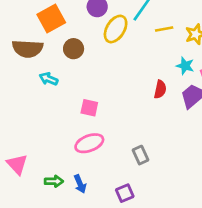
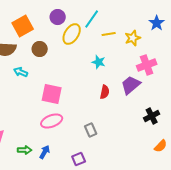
cyan star: (185, 66) -> (99, 62), moved
red semicircle: (160, 89) -> (105, 92), moved
pink square: (89, 108) -> (52, 94), size x1.5
blue arrow: (80, 184) -> (45, 152), turned -128

